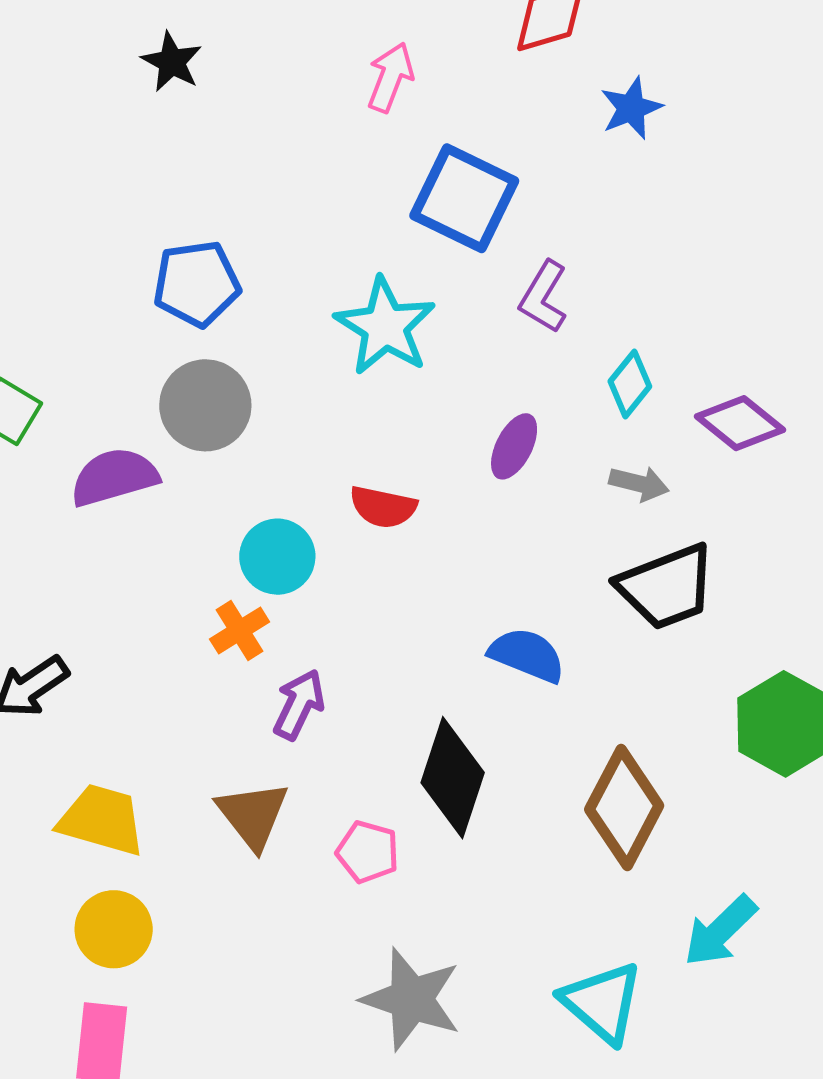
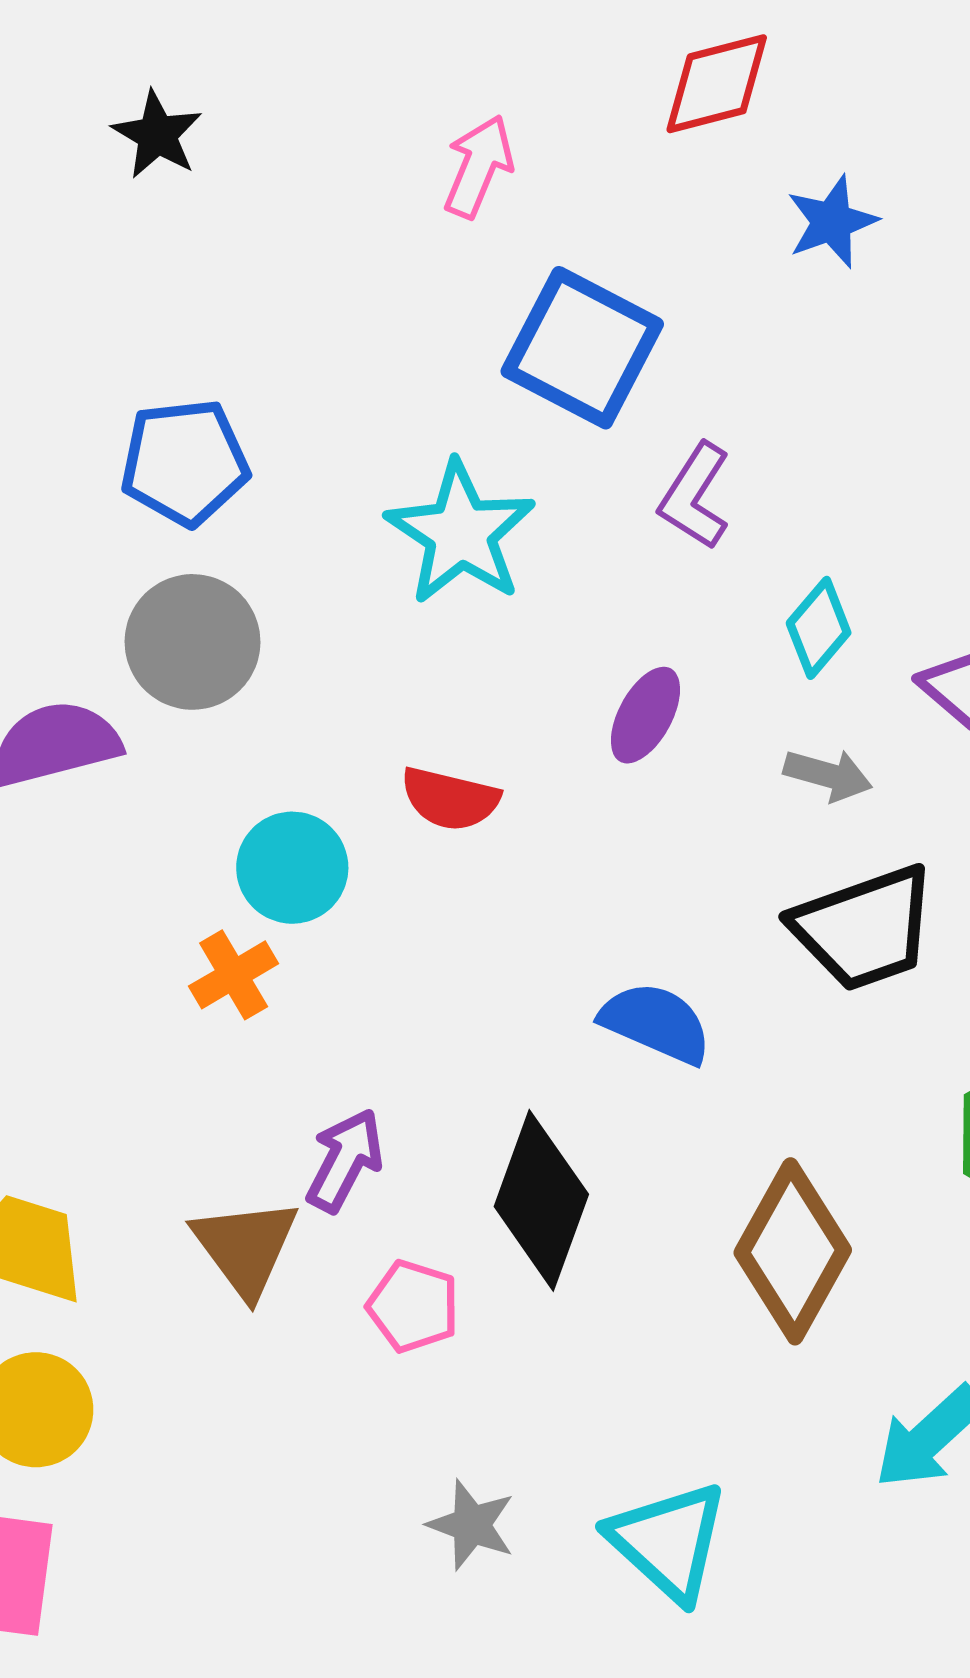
purple arrow: (299, 704) -> (345, 1160), moved
gray star: (411, 999) -> (471, 1525), size x0.6
cyan triangle: (602, 1003) -> (668, 1541), moved

